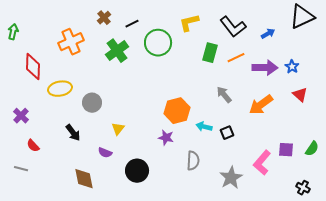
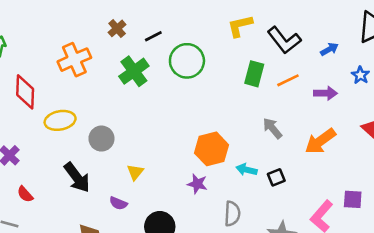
yellow L-shape: (189, 23) -> (240, 26), moved
blue star: (292, 67) -> (360, 75), moved
purple arrow: (265, 68) -> (325, 93), size x0.7
black arrow: (73, 133) -> (77, 177), size x1.4

